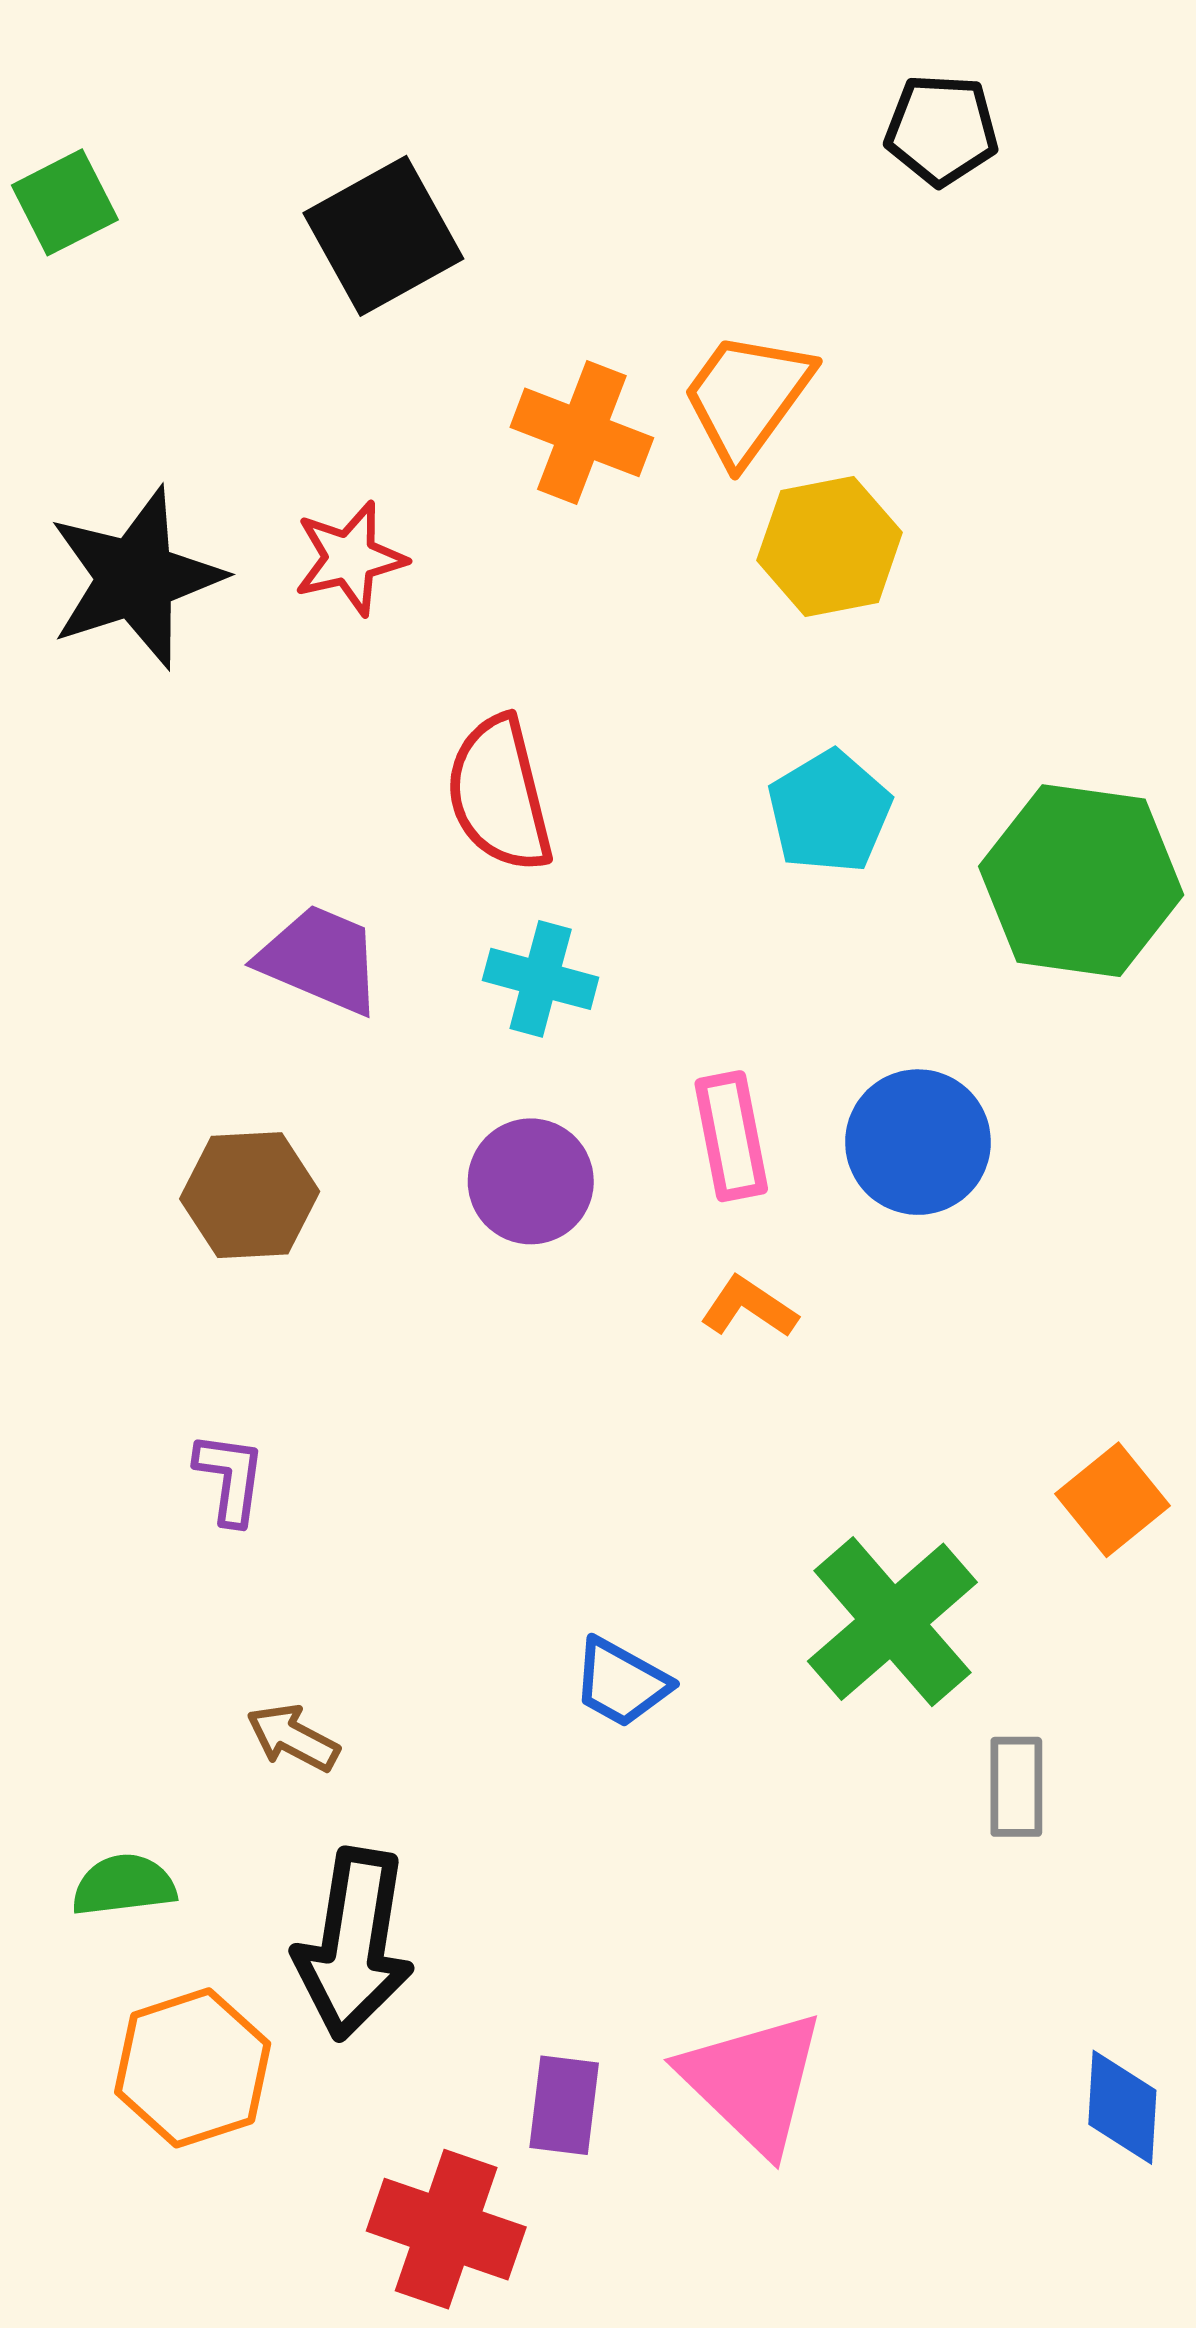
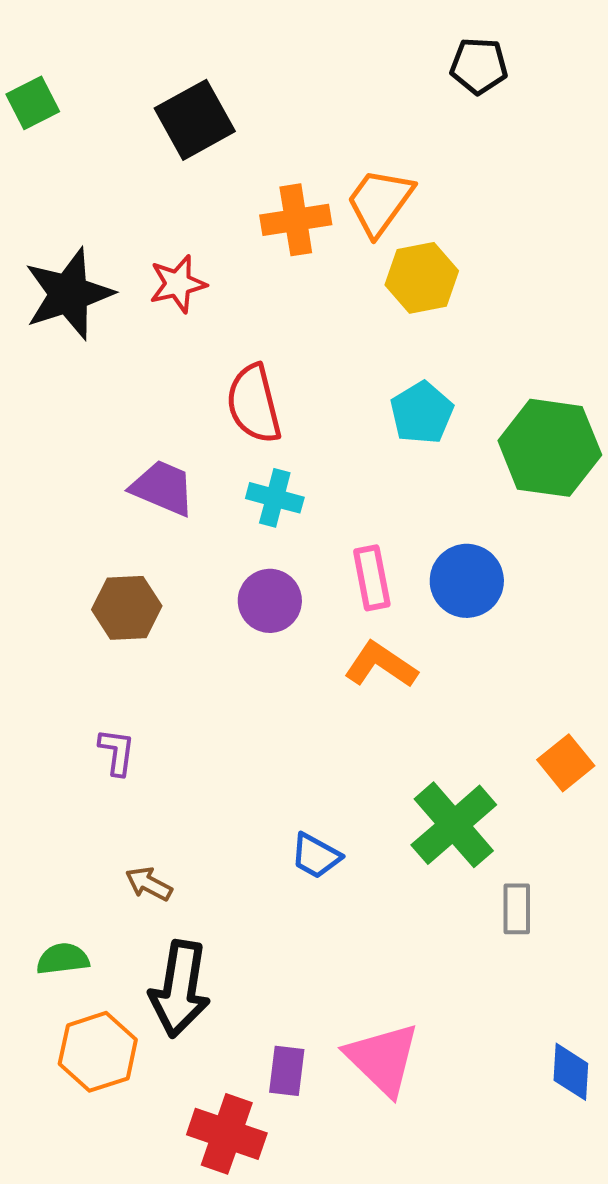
orange cross: (582, 432) -> (296, 220), turned -30
orange L-shape: (749, 1307) -> (381, 665), size x1.5

